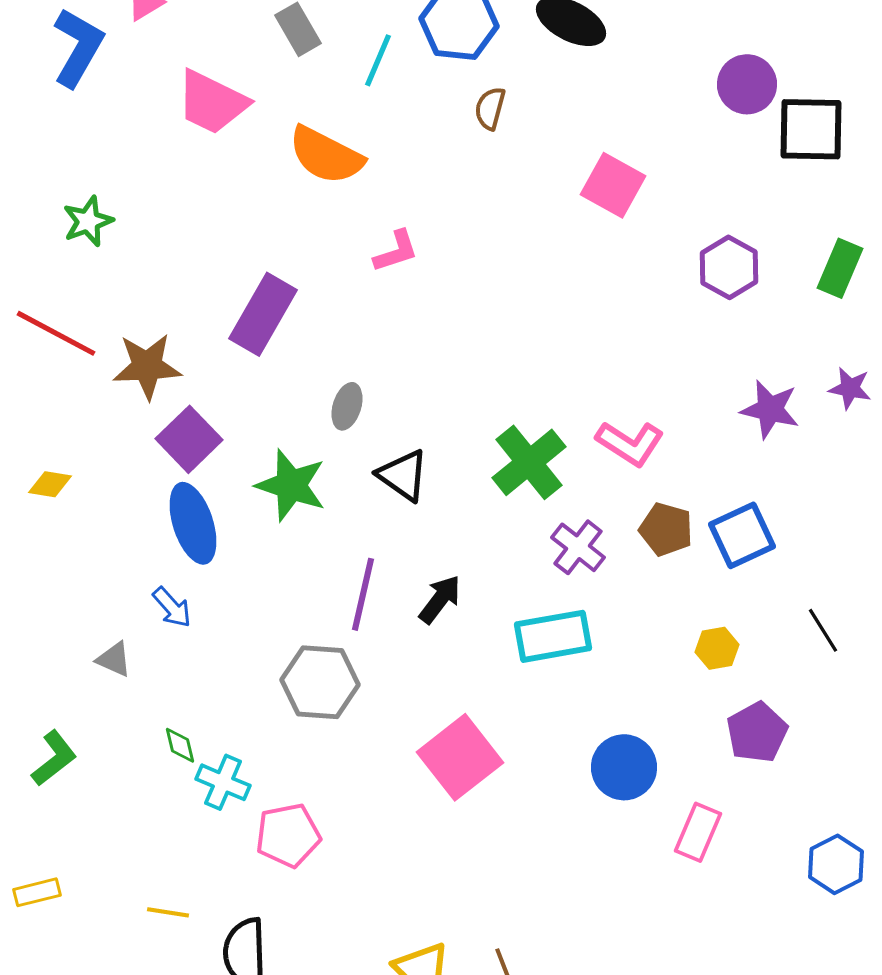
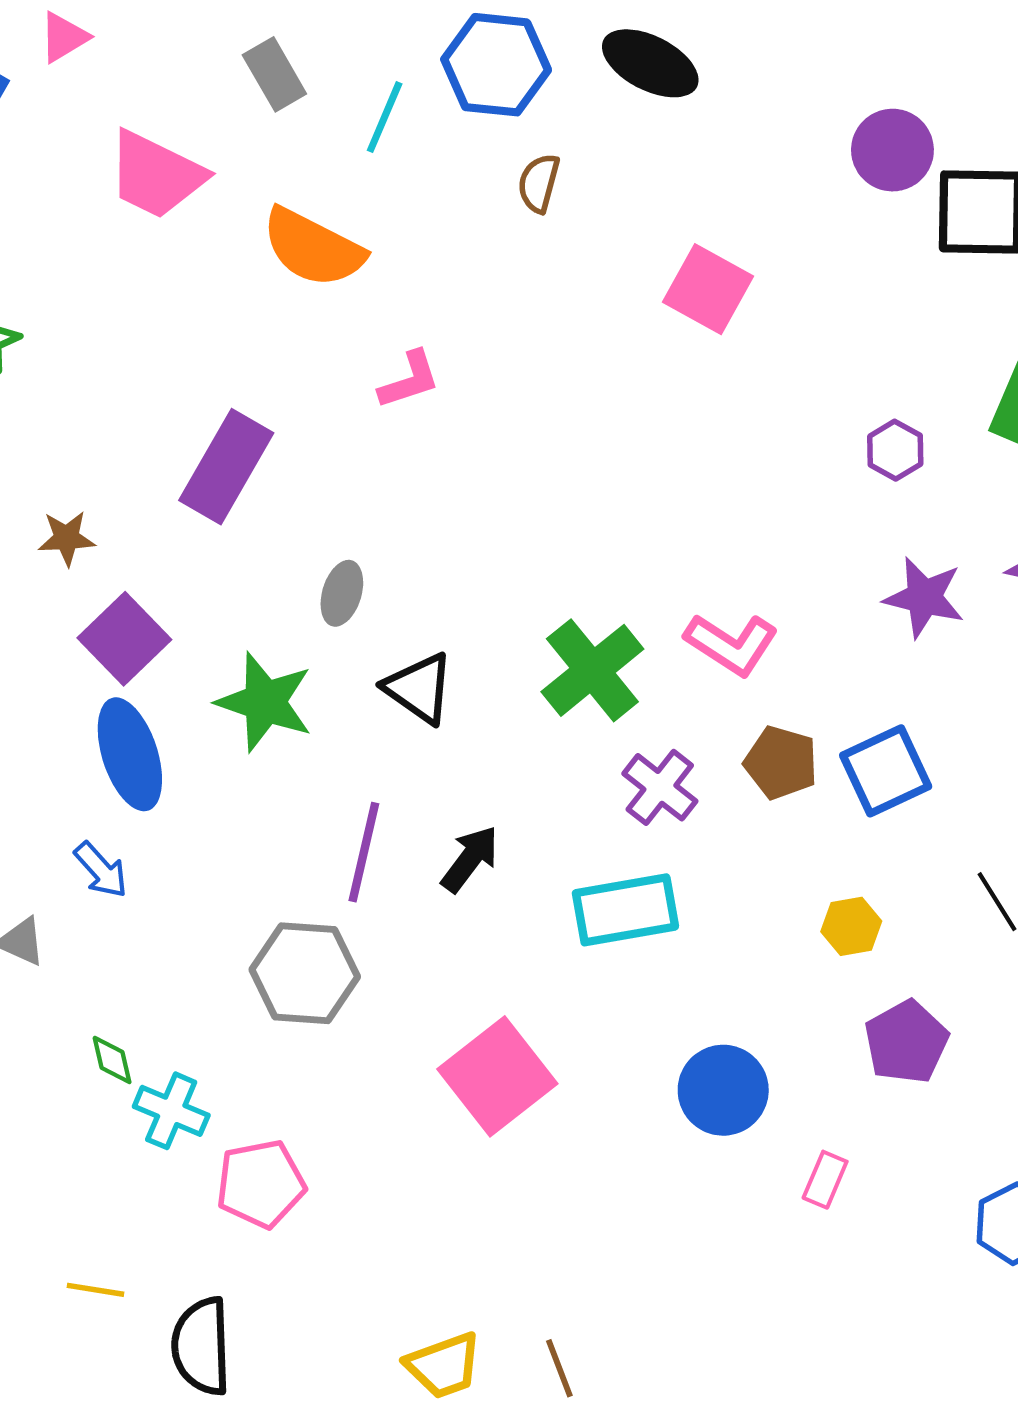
purple hexagon: (729, 267) -> (895, 450), moved, size x0.7
brown star: (147, 366) -> (67, 538), size x0.6
pink rectangle: (698, 832) -> (825, 1180), size x0.7

